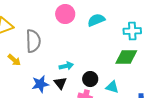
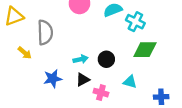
cyan cross: (132, 31) -> (135, 22), moved, turned 30
black circle: (90, 79) -> (106, 59), moved
black triangle: (60, 83) -> (83, 80), moved, turned 40

